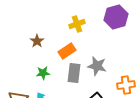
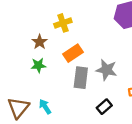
yellow cross: (77, 24) -> (63, 23), moved
green star: (43, 73) -> (38, 65), moved

